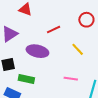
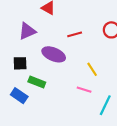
yellow line: (78, 49) -> (92, 69), moved

